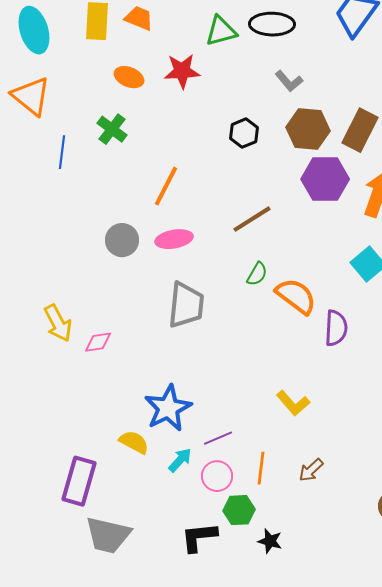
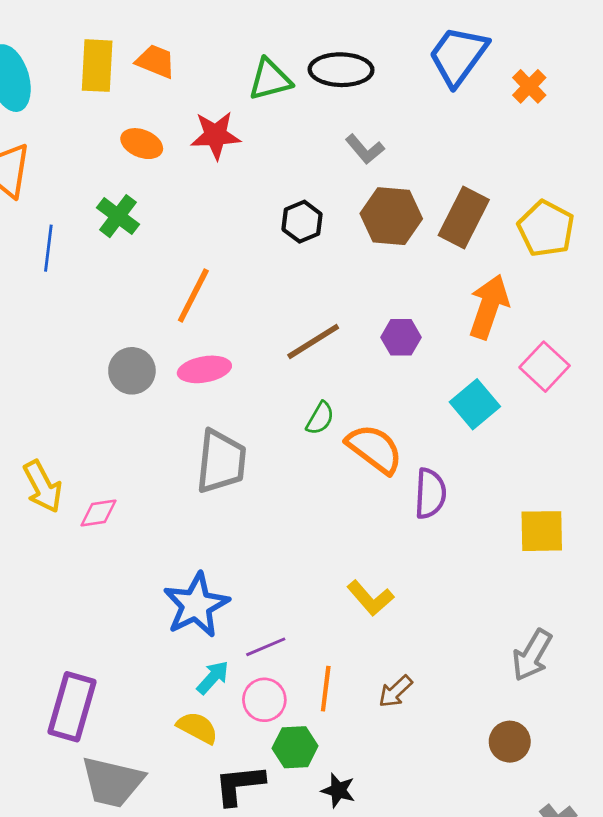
purple hexagon: (325, 179) -> (401, 337), moved, size x0.6
yellow semicircle: (134, 442) -> (197, 728), moved

